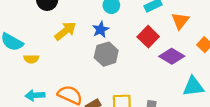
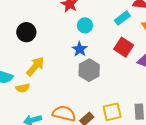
yellow arrow: (65, 31) -> (35, 66), moved

